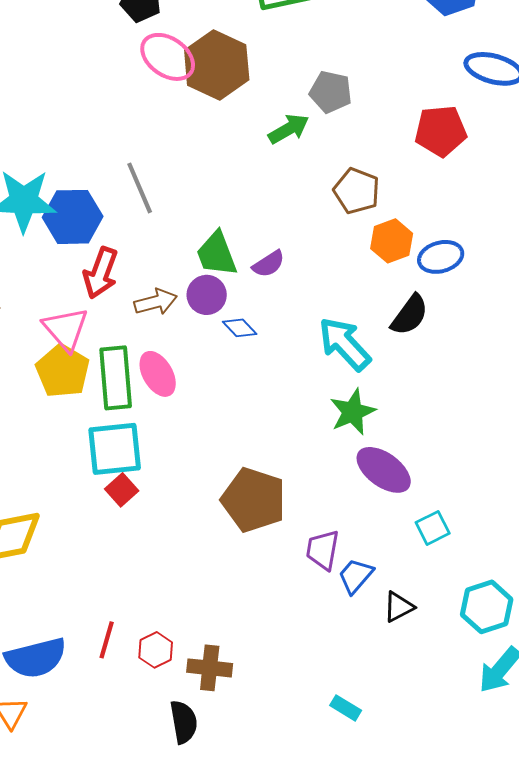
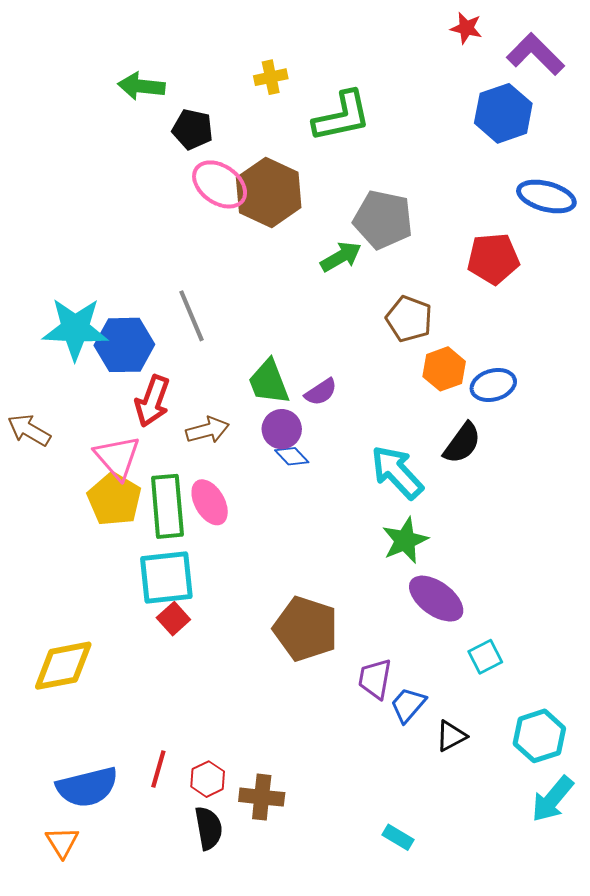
gray pentagon: (331, 92) -> (383, 220), size x1.4
purple circle: (207, 295) -> (282, 429), moved
black semicircle: (184, 722) -> (209, 828), moved

